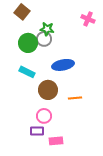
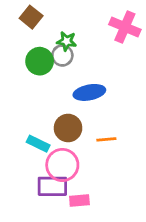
pink cross: (88, 19) -> (125, 27), size x1.5
cyan rectangle: (27, 72) -> (38, 144), moved
pink circle: (44, 116) -> (62, 165), size x1.5
purple rectangle: (37, 131) -> (52, 186), size x1.5

